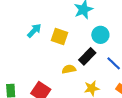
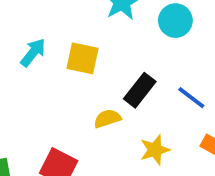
cyan circle: (100, 35) -> (175, 21), moved

